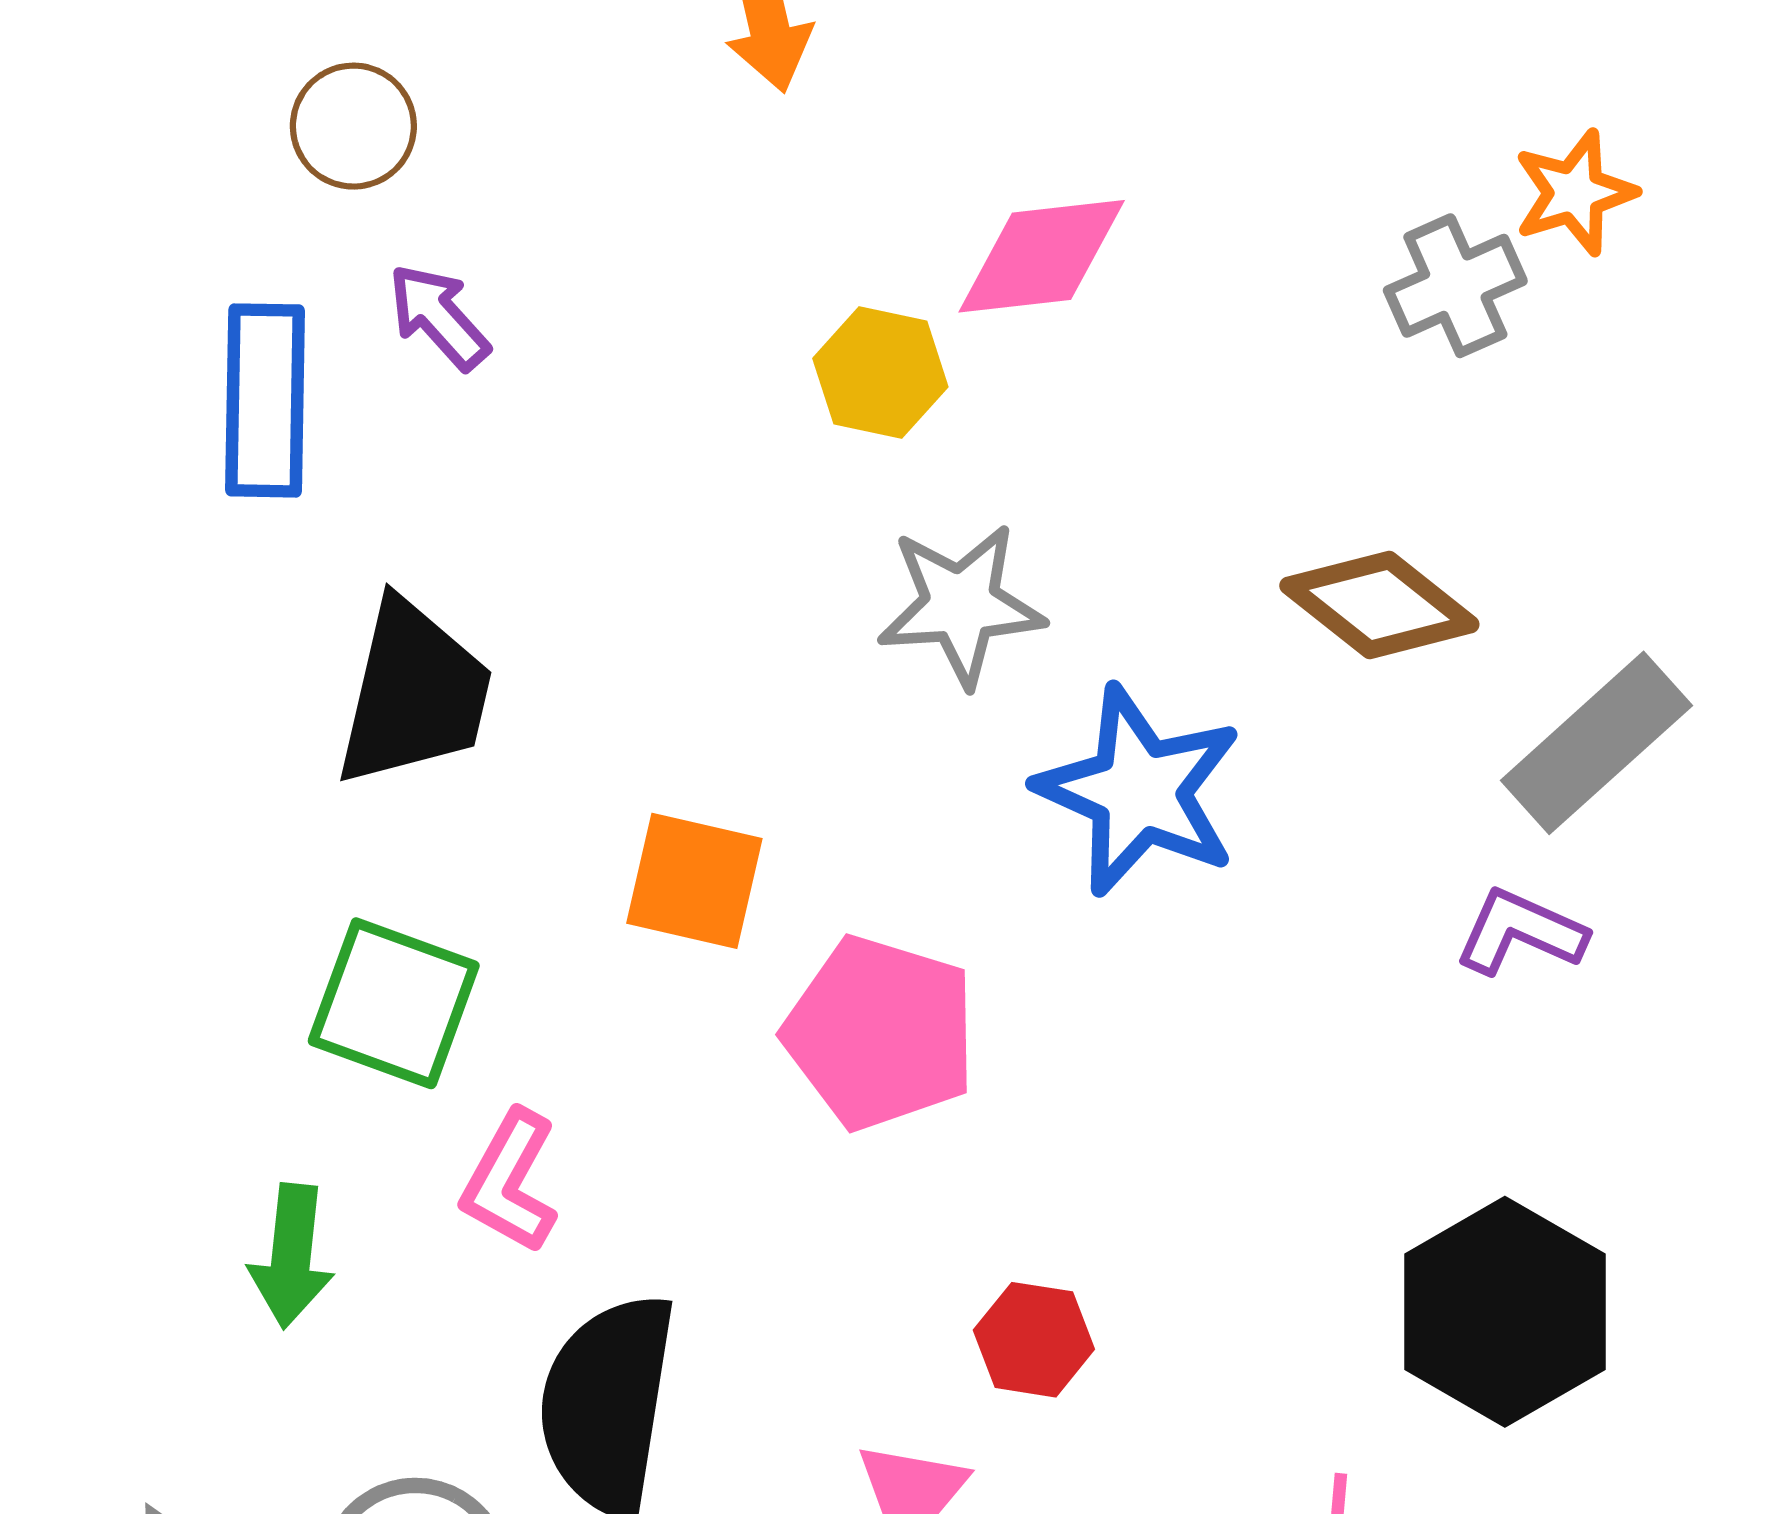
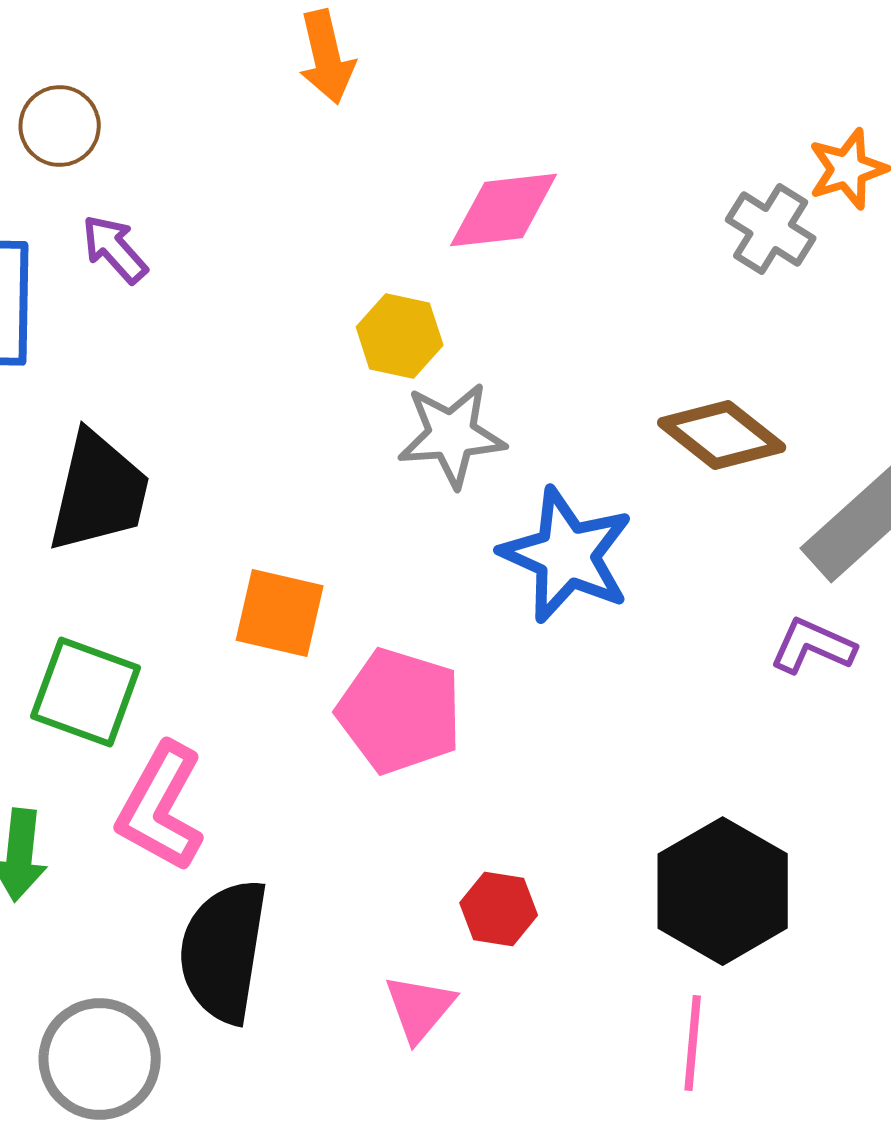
gray cross: (1455, 286) -> (771, 229), turned -34
yellow hexagon: (880, 373) -> (400, 336), moved
pink L-shape: (510, 1182) -> (161, 807), size x1.4
black hexagon: (1505, 1312) -> (723, 891), moved

